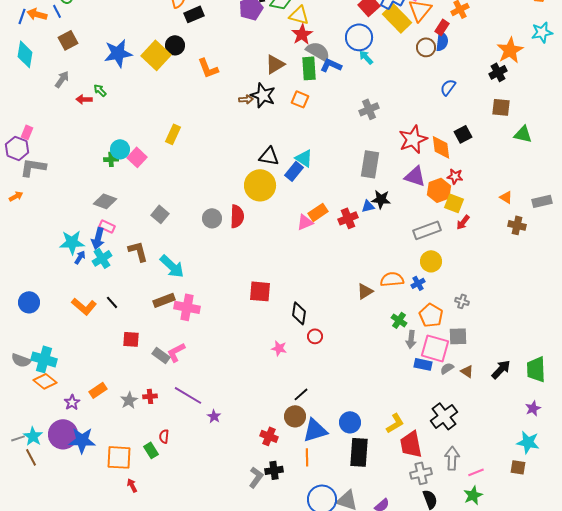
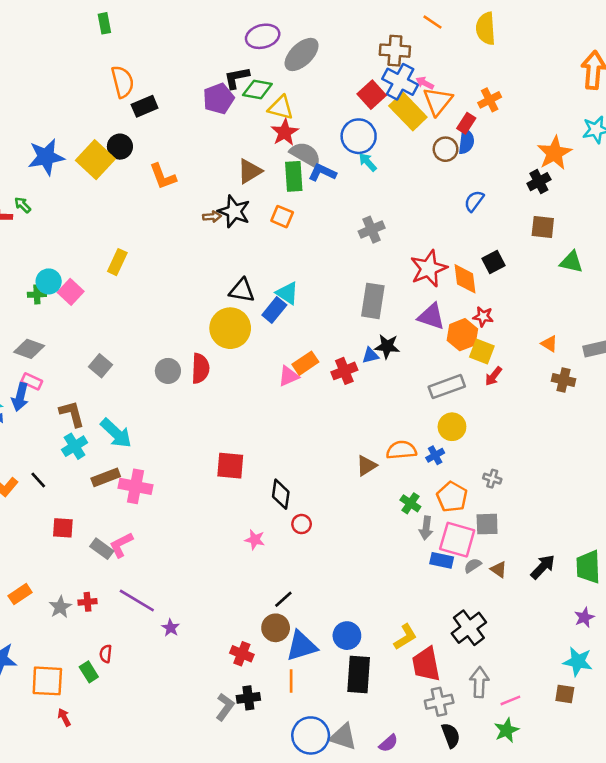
cyan cross: (102, 258) -> (75, 446), moved

